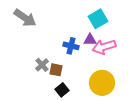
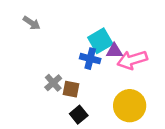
gray arrow: (25, 18) -> (32, 23), size x0.6
cyan square: (98, 19) -> (100, 41), moved

